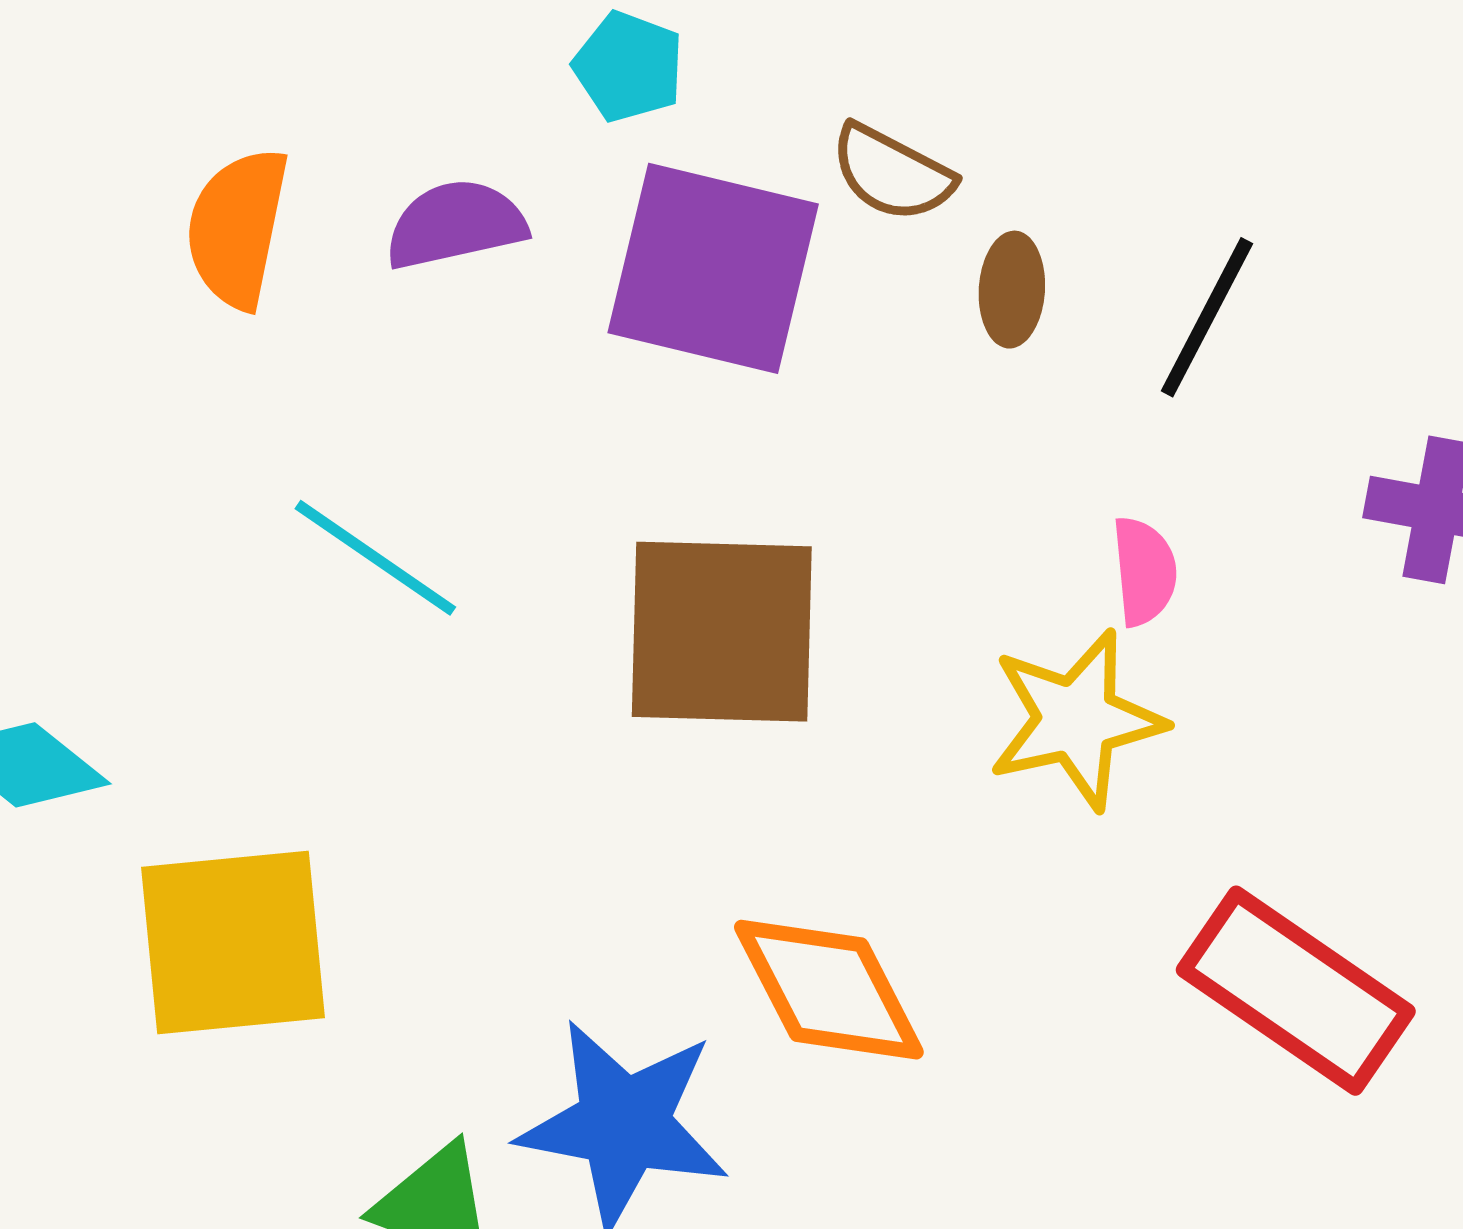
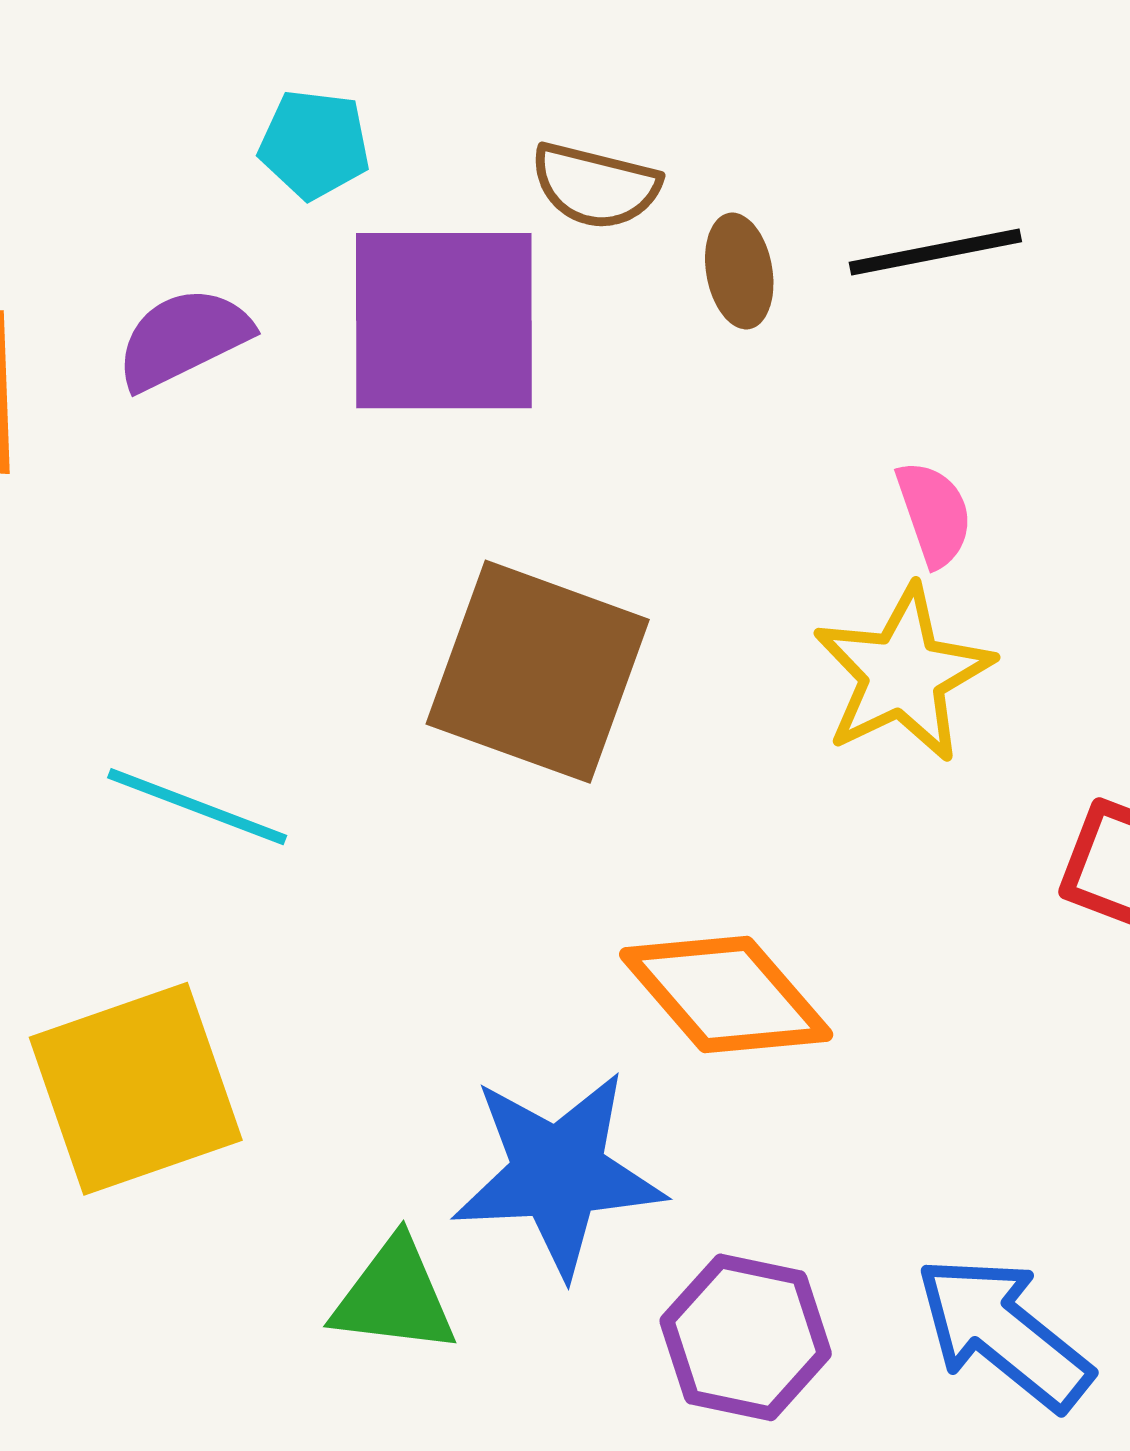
black line: (1207, 317) -> (935, 252), turned 65
cyan line: (375, 558) -> (197, 807), moved
brown square: (722, 632) -> (538, 672), turned 32

